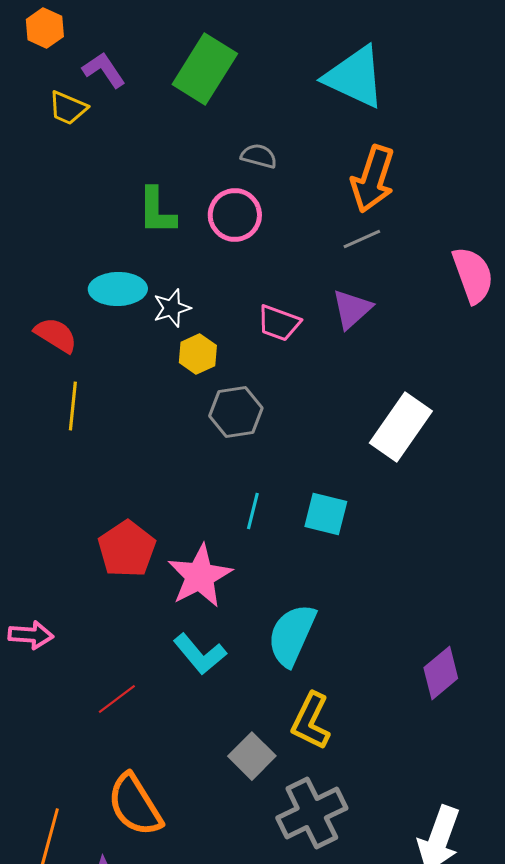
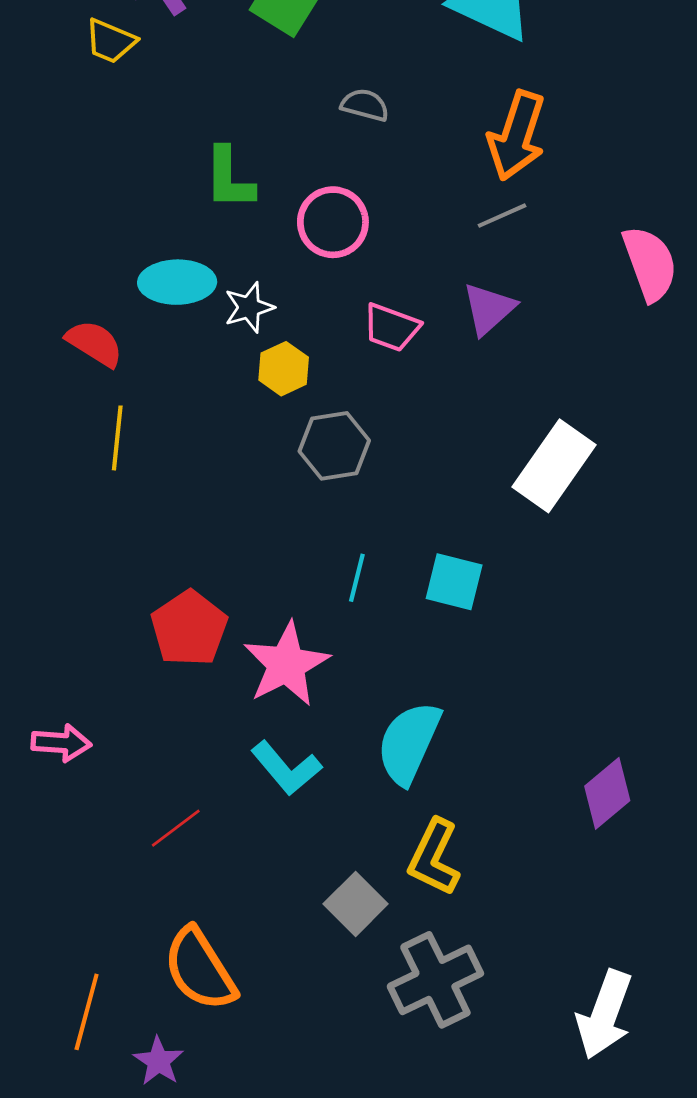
pink circle: (235, 215) -> (333, 222), moved

